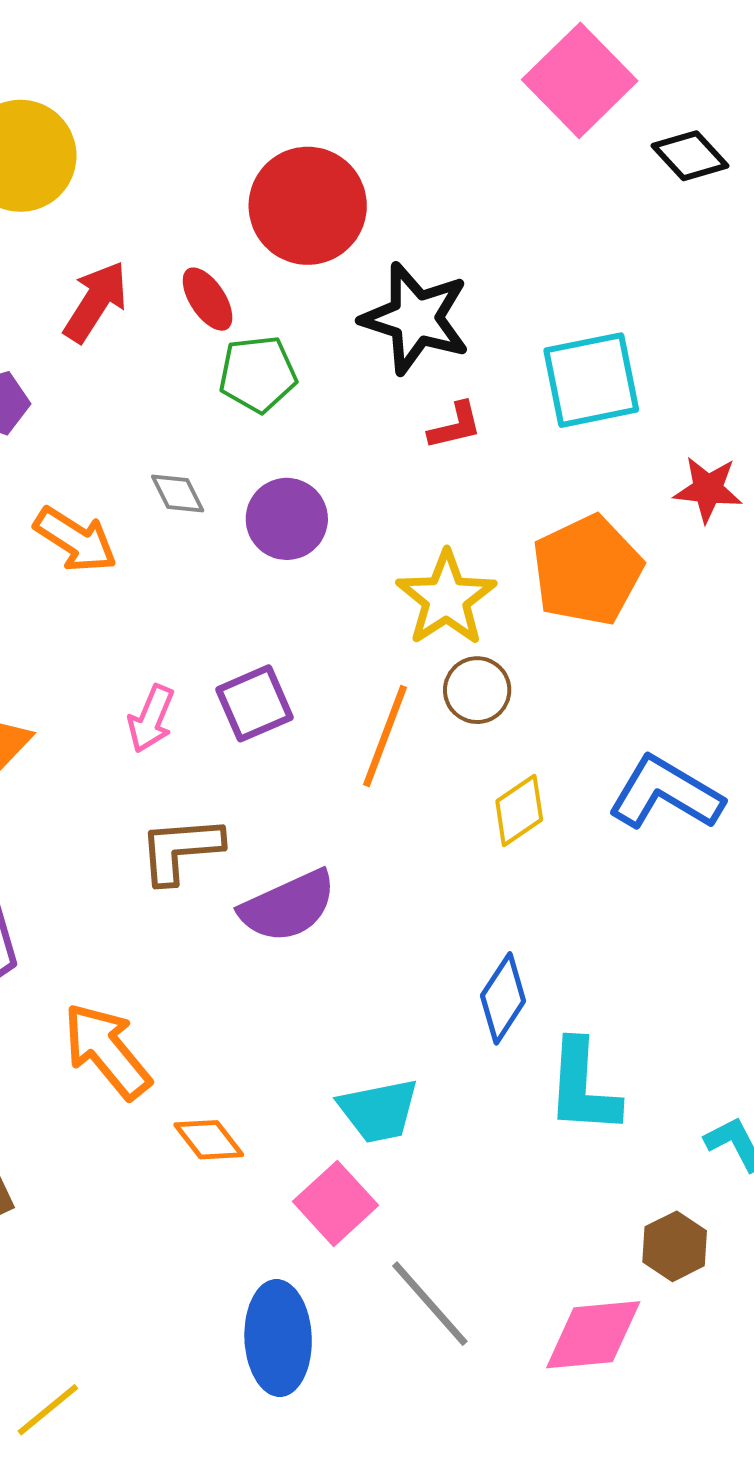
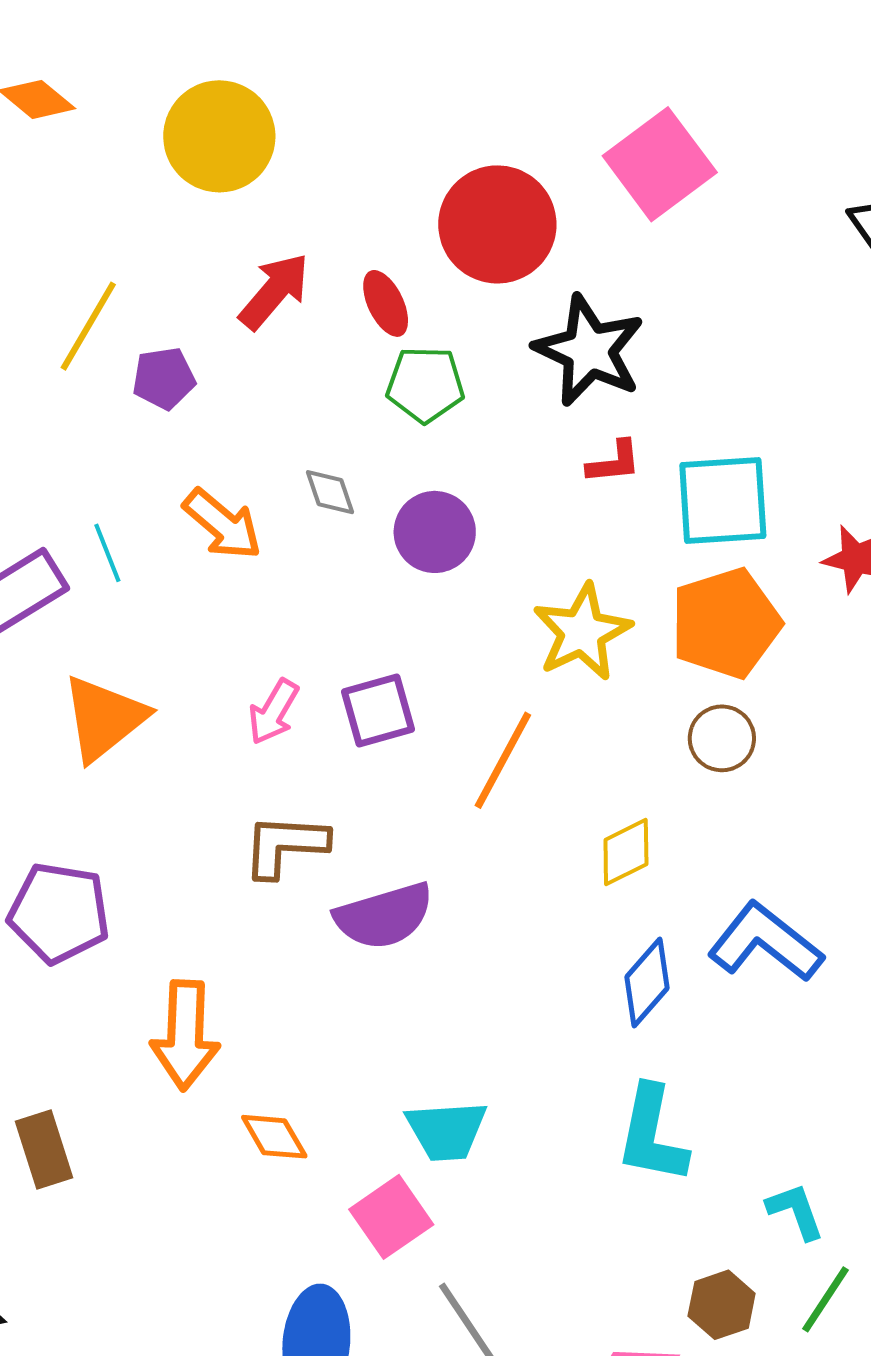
pink square: (580, 80) -> (660, 164), moved
cyan square: (591, 380) -> (723, 500), moved
brown circle: (477, 690) -> (722, 738), moved
blue L-shape: (666, 793) -> (765, 942), moved
blue diamond: (503, 998) -> (647, 983), moved
orange arrow: (107, 1051) -> (185, 1035), turned -146

